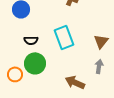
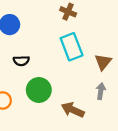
cyan rectangle: (64, 37) -> (72, 47), moved
green circle: (35, 63) -> (39, 90), moved

